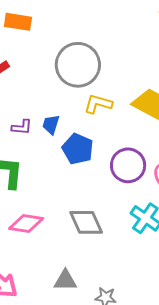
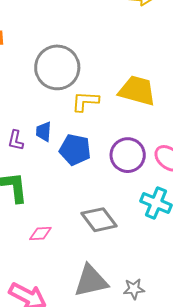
purple L-shape: (22, 127) -> (16, 140), turned 110
pink diamond: (26, 223) -> (40, 234), size x0.7
gray triangle: (65, 280) -> (91, 281), size x1.5

